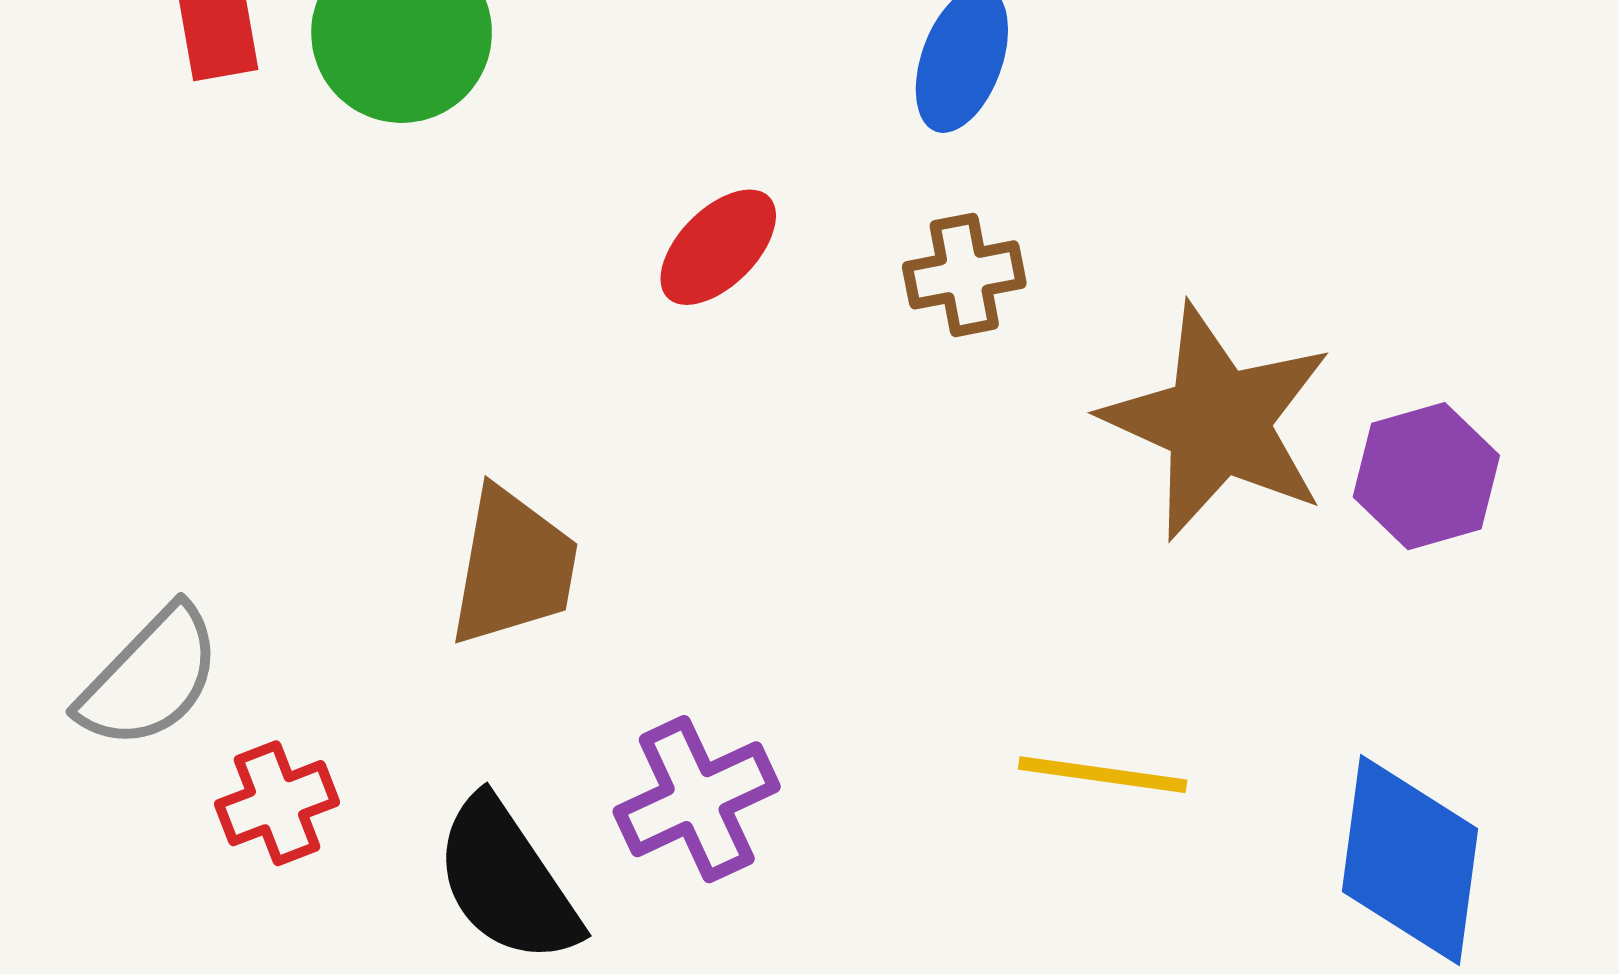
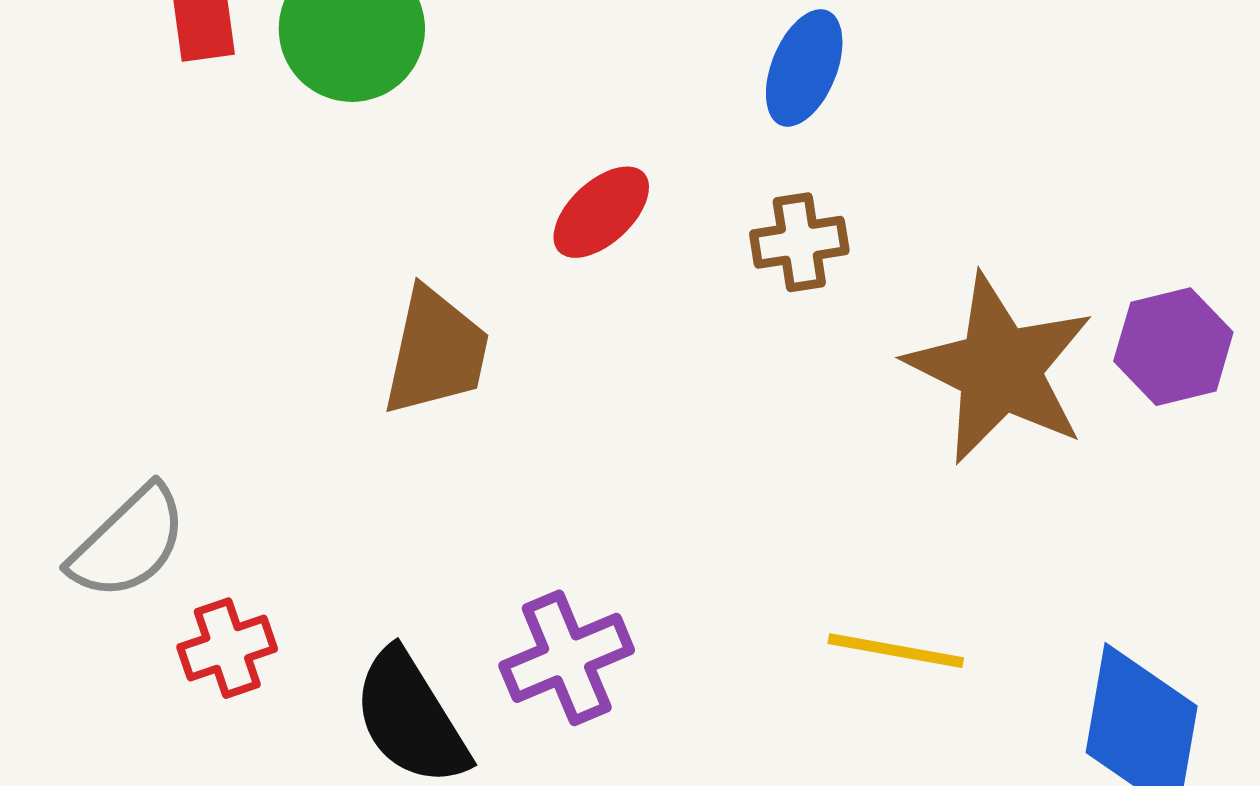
purple hexagon: (1426, 476) -> (1173, 347), moved
brown trapezoid: (513, 567) -> (436, 352), moved

